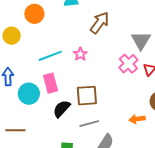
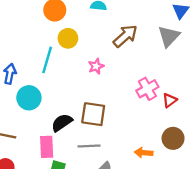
yellow circle: (12, 36) -> (68, 38), moved
gray triangle: (141, 40) -> (169, 36), moved
cyan line: (50, 56) -> (47, 60), moved, turned -65
pink rectangle: (50, 83) -> (47, 147), moved

